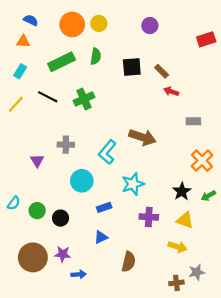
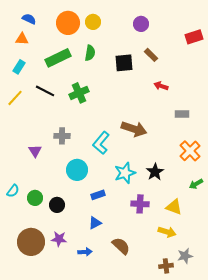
brown rectangle: (162, 71) -> (151, 55), moved
black star: (182, 191) -> (155, 172), moved
brown semicircle: (129, 262) -> (121, 246), turned -60
blue arrow: (79, 274) -> (85, 252), moved

